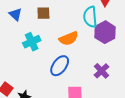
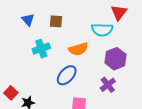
cyan semicircle: (90, 17) -> (102, 30), turned -90
purple hexagon: (105, 32) -> (115, 59), moved

